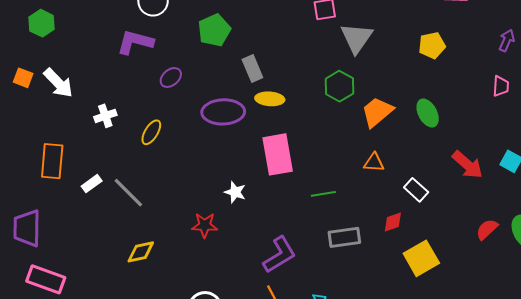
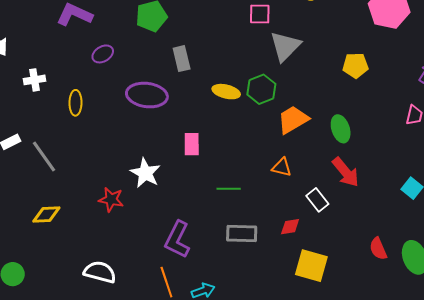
yellow ellipse: (270, 99) -> (226, 92), moved
yellow ellipse: (151, 132) -> (75, 103), turned -40
pink rectangle: (278, 154) -> (192, 144), size x0.6
red arrow: (467, 165) -> (346, 172), moved
white star: (235, 192) -> (145, 173), size x1.4
red semicircle: (487, 229) -> (378, 249), turned -80
purple L-shape: (279, 255) -> (177, 240), turned 138
yellow square: (421, 258) -> (311, 266), turned 36

